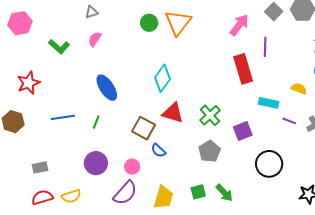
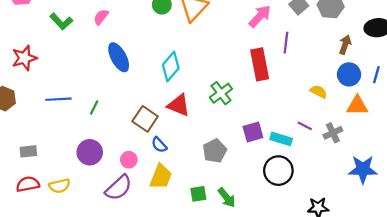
blue ellipse: (107, 88) -> (119, 57), moved
cyan rectangle: (269, 103) -> (281, 139), moved
green cross: (210, 115) -> (221, 93), moved
yellow trapezoid: (163, 197) -> (161, 177), moved

